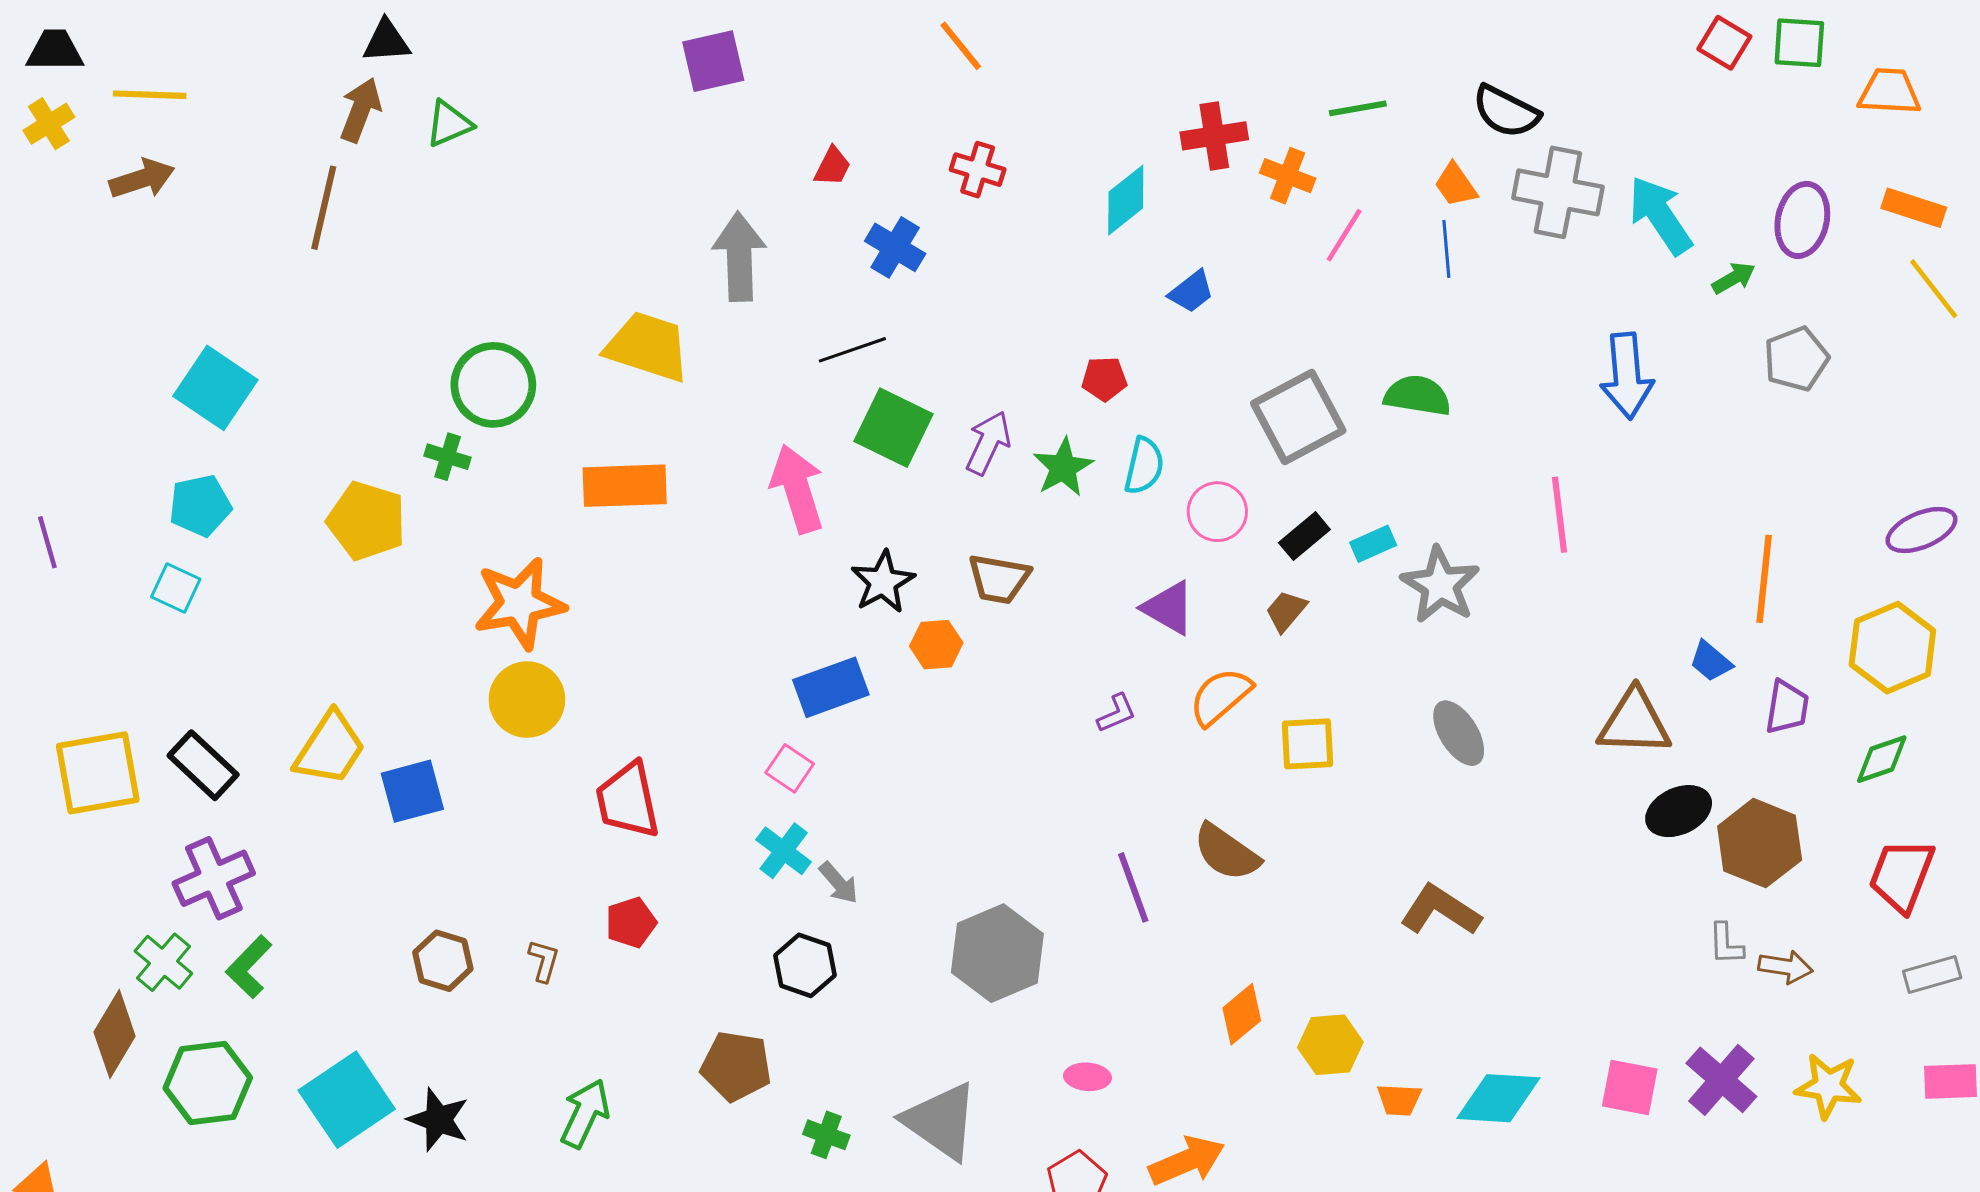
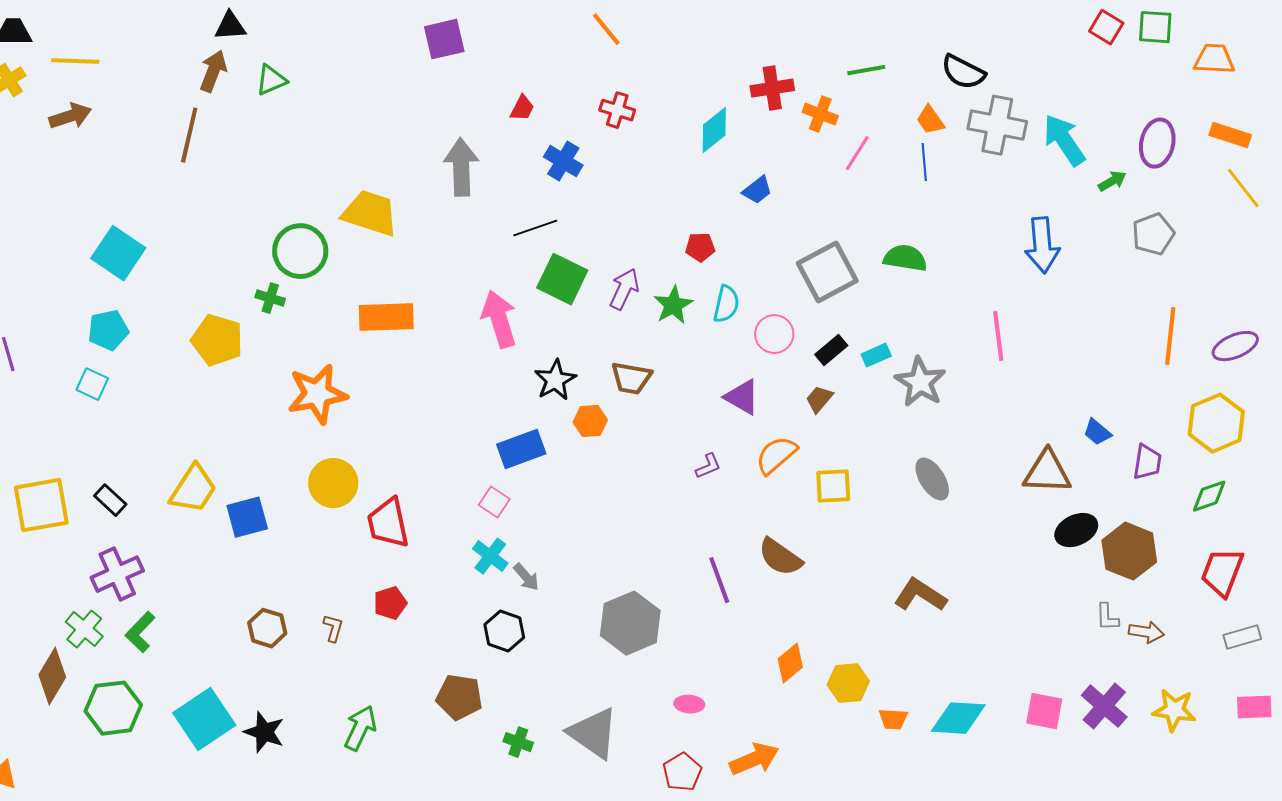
yellow trapezoid: (648, 347) -> (370, 213), moved
orange line: (1764, 579) -> (1170, 336), moved
yellow circle: (527, 700) -> (333, 483), moved
black rectangle: (203, 765) -> (110, 500), size x0.7

